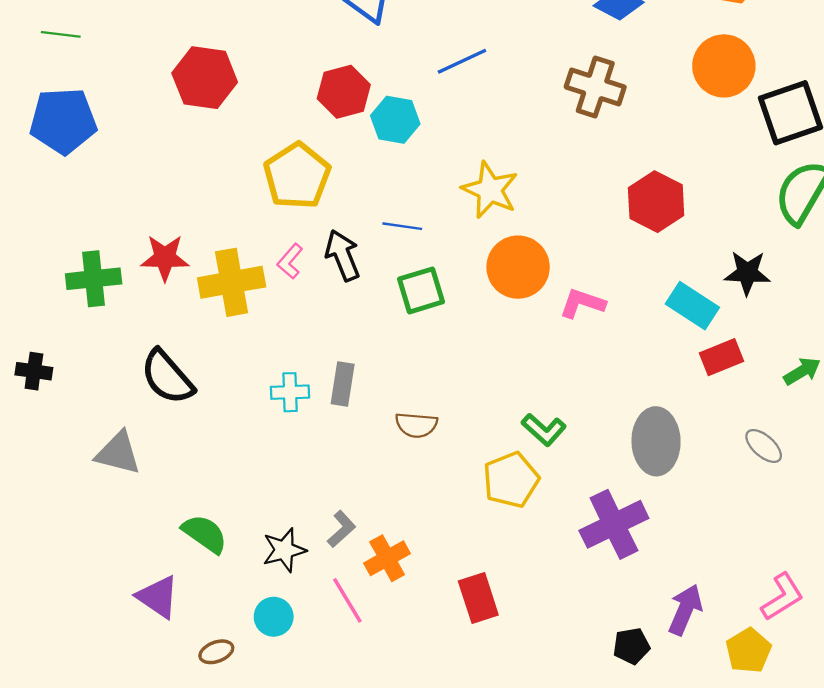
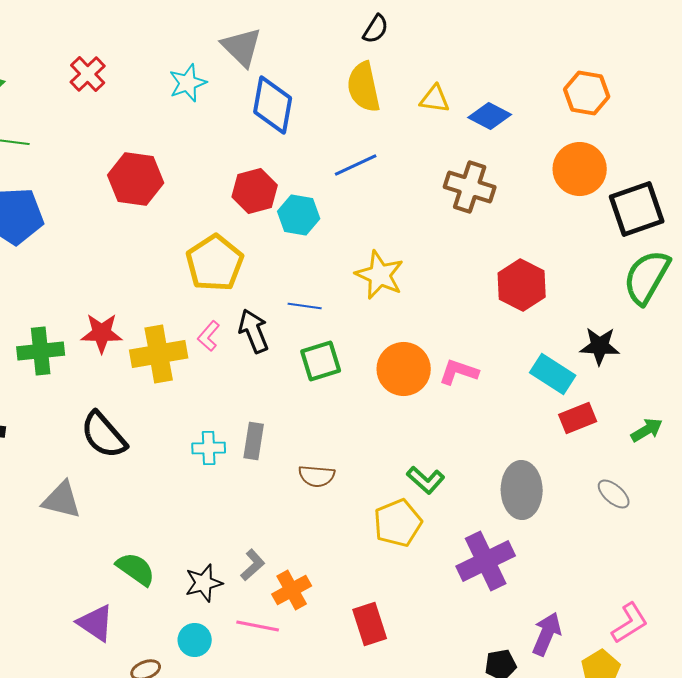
orange circle: (518, 267) -> (404, 369), moved
pink line: (347, 600) -> (258, 626), turned -48

